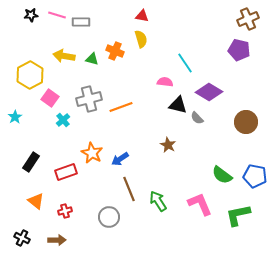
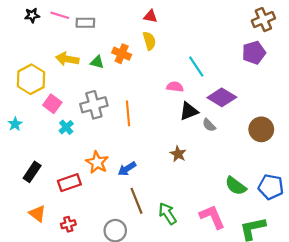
purple pentagon: (239, 50) -> (254, 53), turned -30
black triangle: (178, 105) -> (189, 111), turned -36
orange line: (121, 107) -> (128, 113), turned -75

